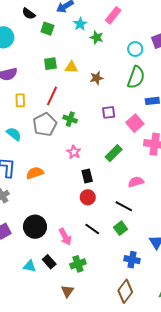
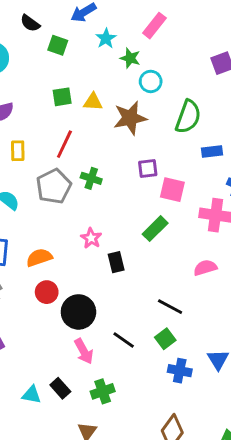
cyan circle: (135, 49) -> (151, 81), moved
brown star: (97, 78) -> (130, 118), size x1.6
pink square: (135, 123) -> (172, 190), moved, turned -36
pink star: (74, 152) -> (91, 238), moved
pink semicircle: (136, 182) -> (205, 268), moved
red circle: (88, 197) -> (47, 292), moved
black circle: (35, 227) -> (78, 312), moved
blue cross: (132, 260) -> (180, 371), moved

